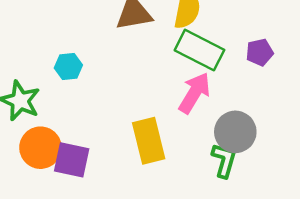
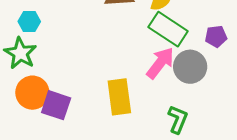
cyan hexagon: (68, 67) -> (29, 21), moved
gray circle: (235, 132) -> (190, 67), moved

